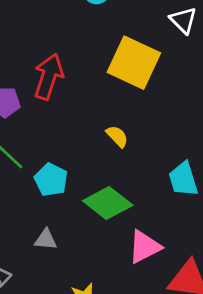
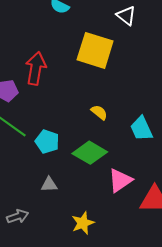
yellow semicircle: (117, 136) -> (99, 112), moved

